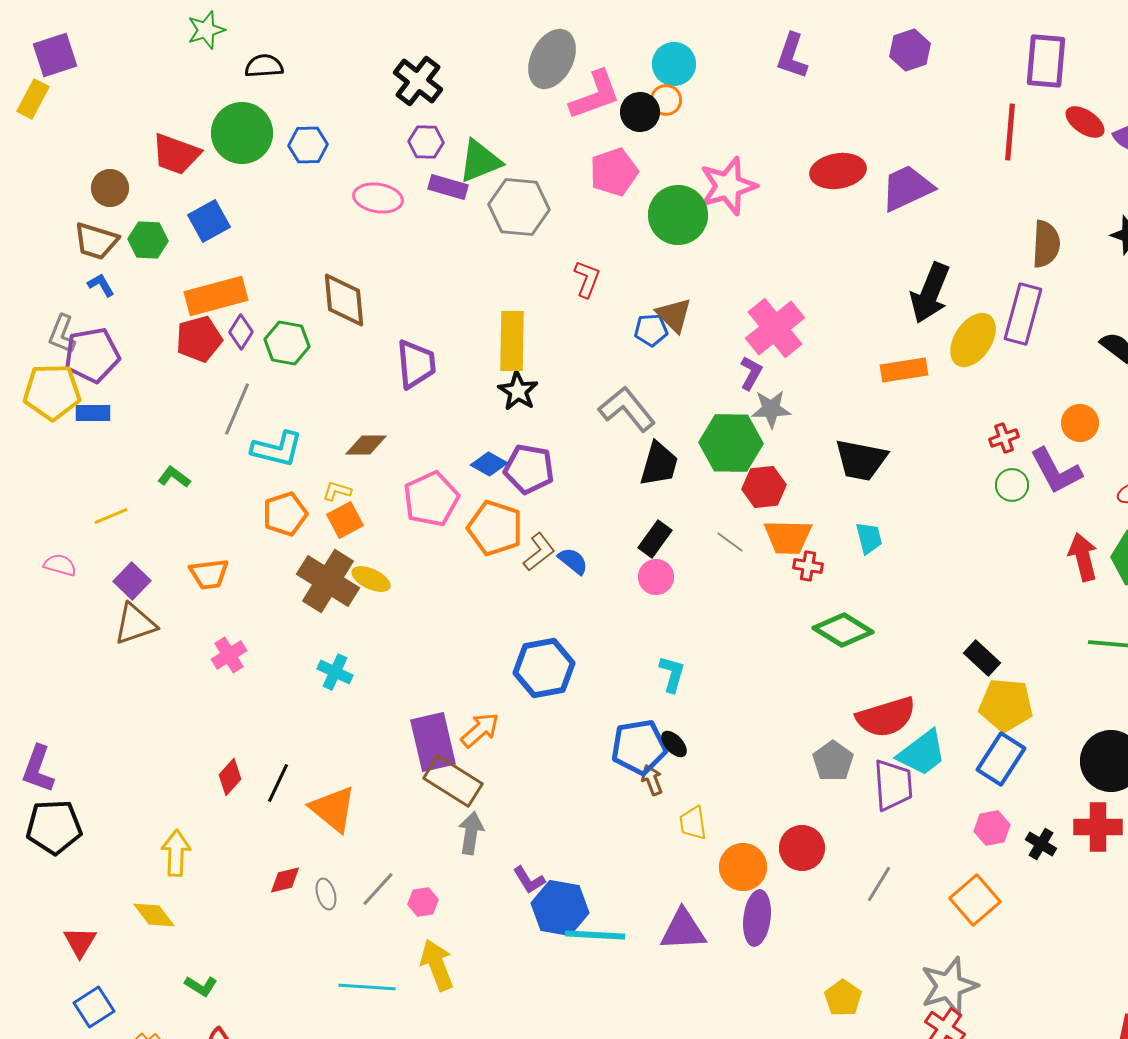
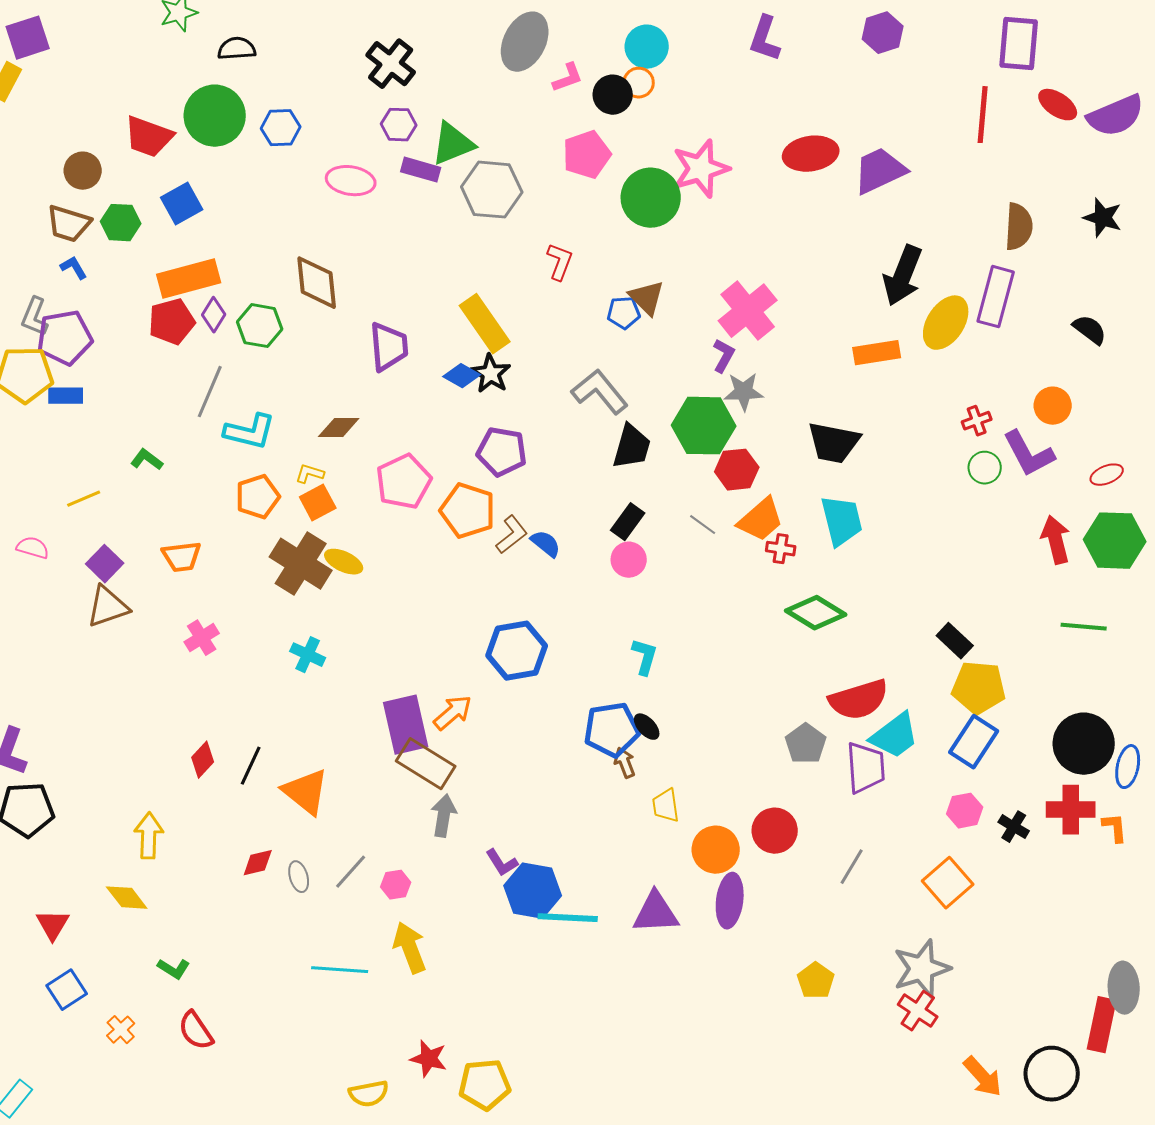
pink L-shape: (595, 95) -> (568, 78), size x0.6
yellow rectangle: (512, 341) -> (485, 324), turned -36
blue diamond: (489, 464) -> (462, 376), moved
orange trapezoid: (788, 537) -> (761, 520), turned -42
cyan trapezoid: (869, 538) -> (842, 521), size x1.6

